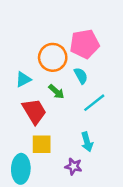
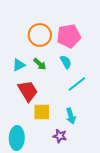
orange circle: (53, 57) -> (40, 35), moved
green arrow: (56, 92) -> (40, 64), moved
yellow square: (42, 144) -> (42, 112), moved

